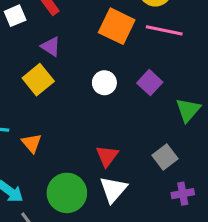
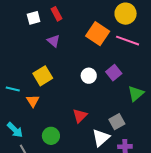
yellow square: (38, 80) -> (43, 76), moved
white circle: (104, 83) -> (89, 76), moved
white triangle: (113, 189) -> (101, 138), moved
green circle: (67, 193) -> (51, 136), size x0.7

